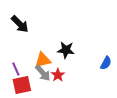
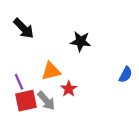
black star: (66, 50) -> (81, 41), moved
gray arrow: (43, 73) -> (46, 101), moved

